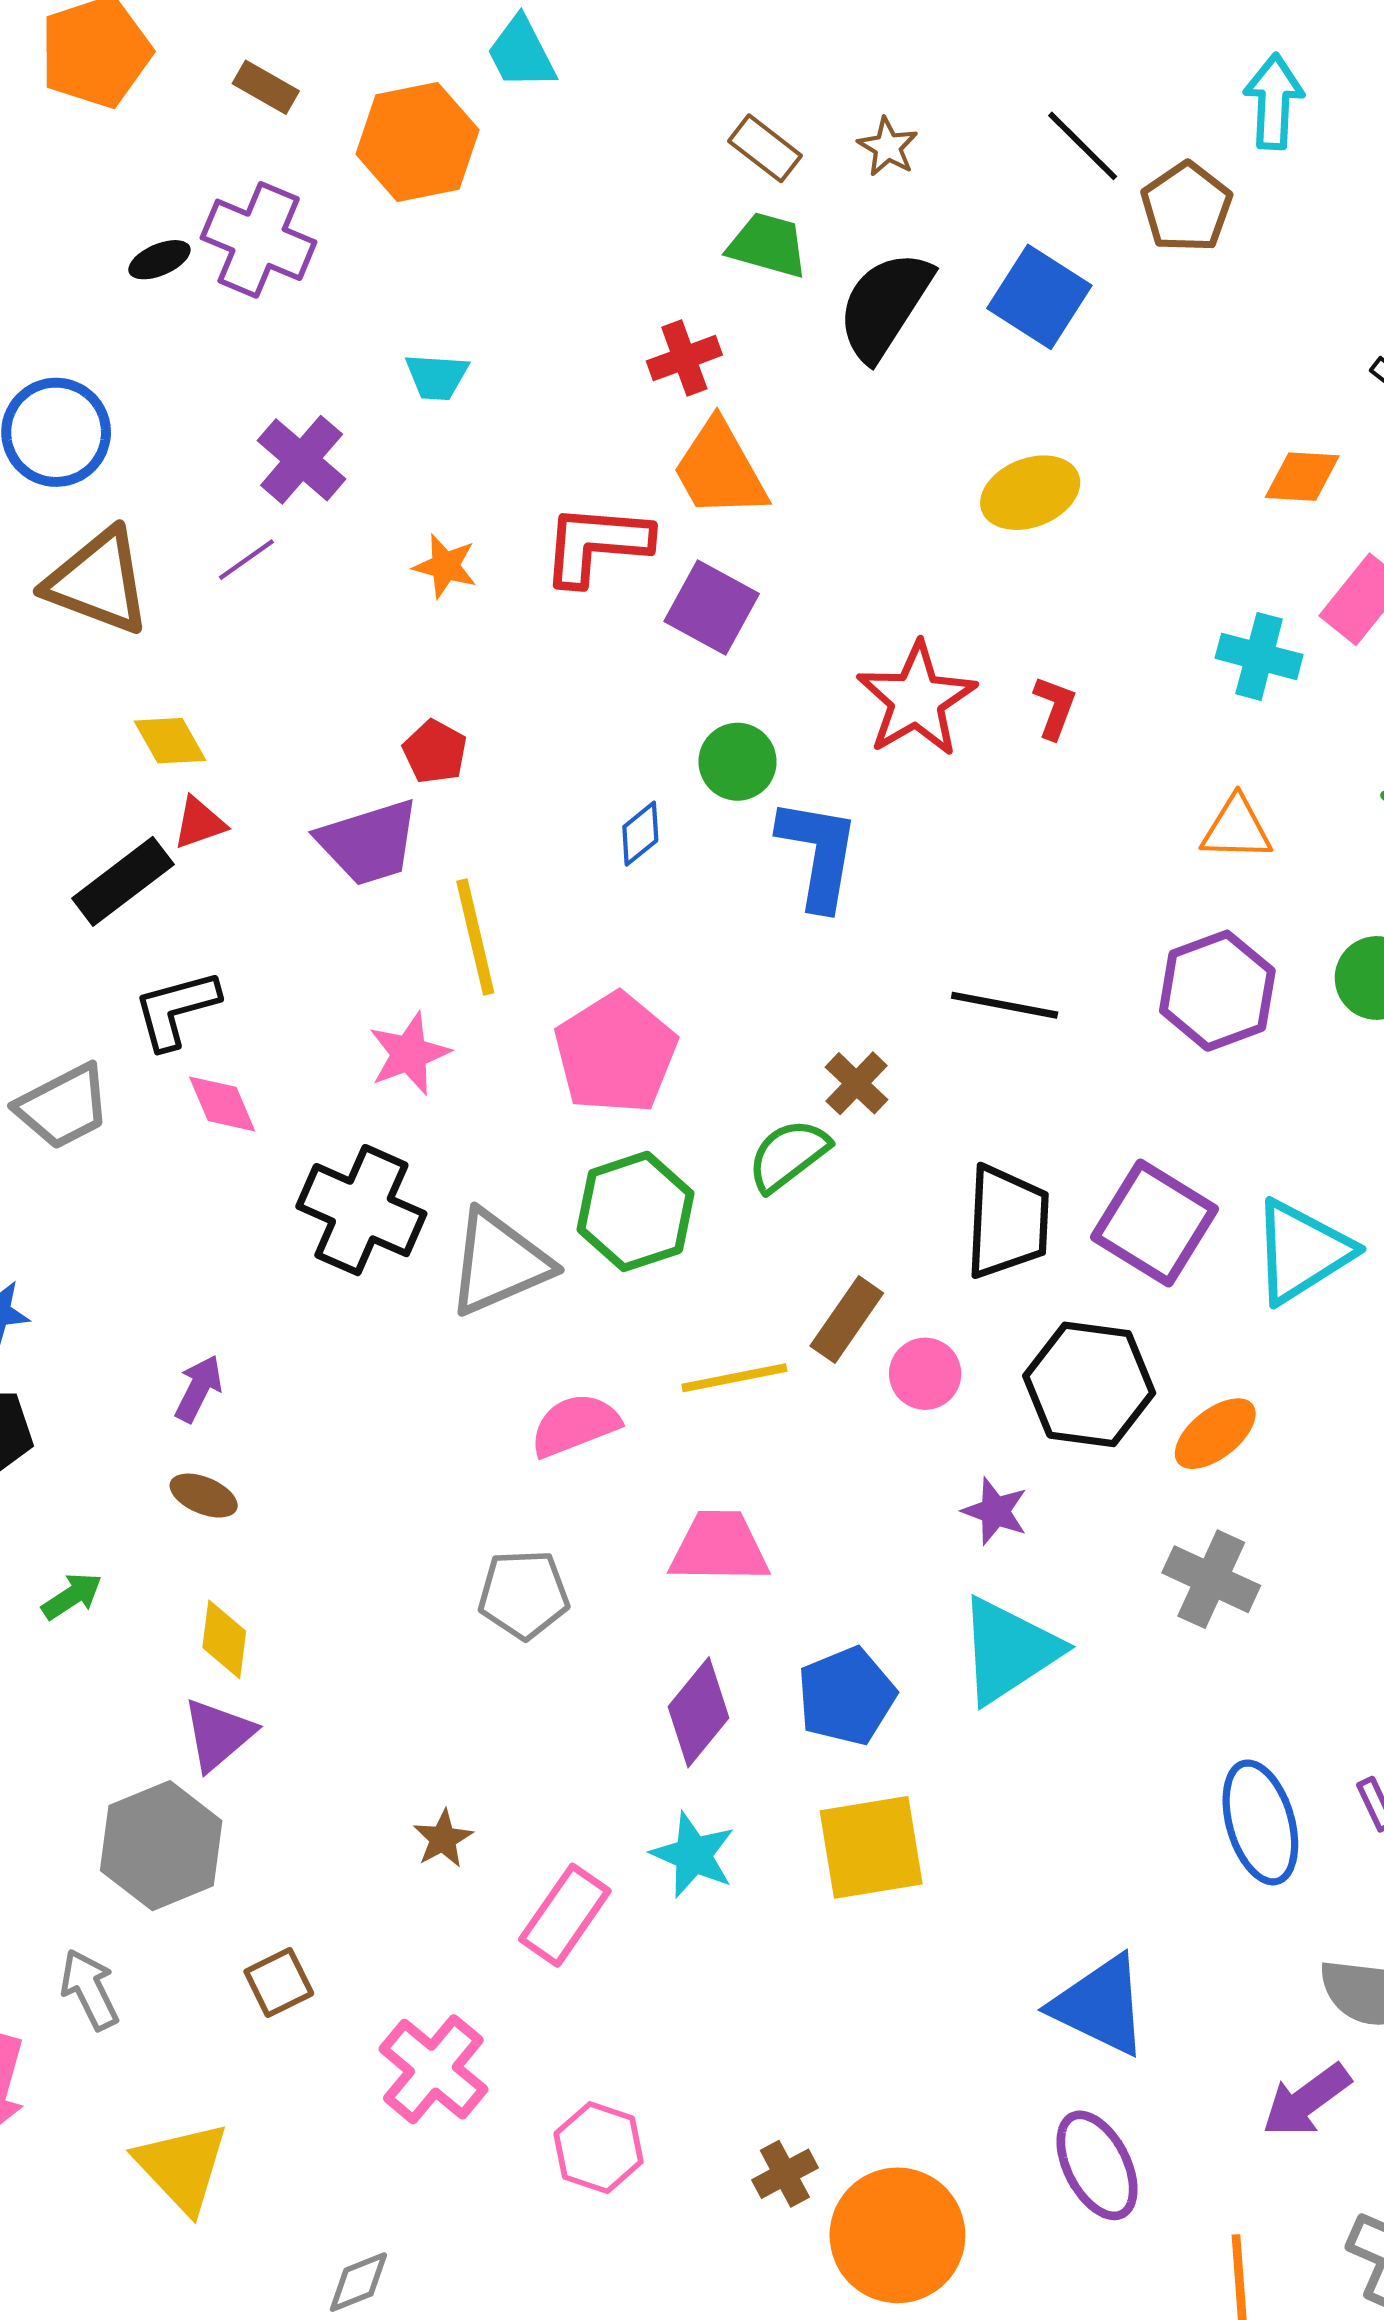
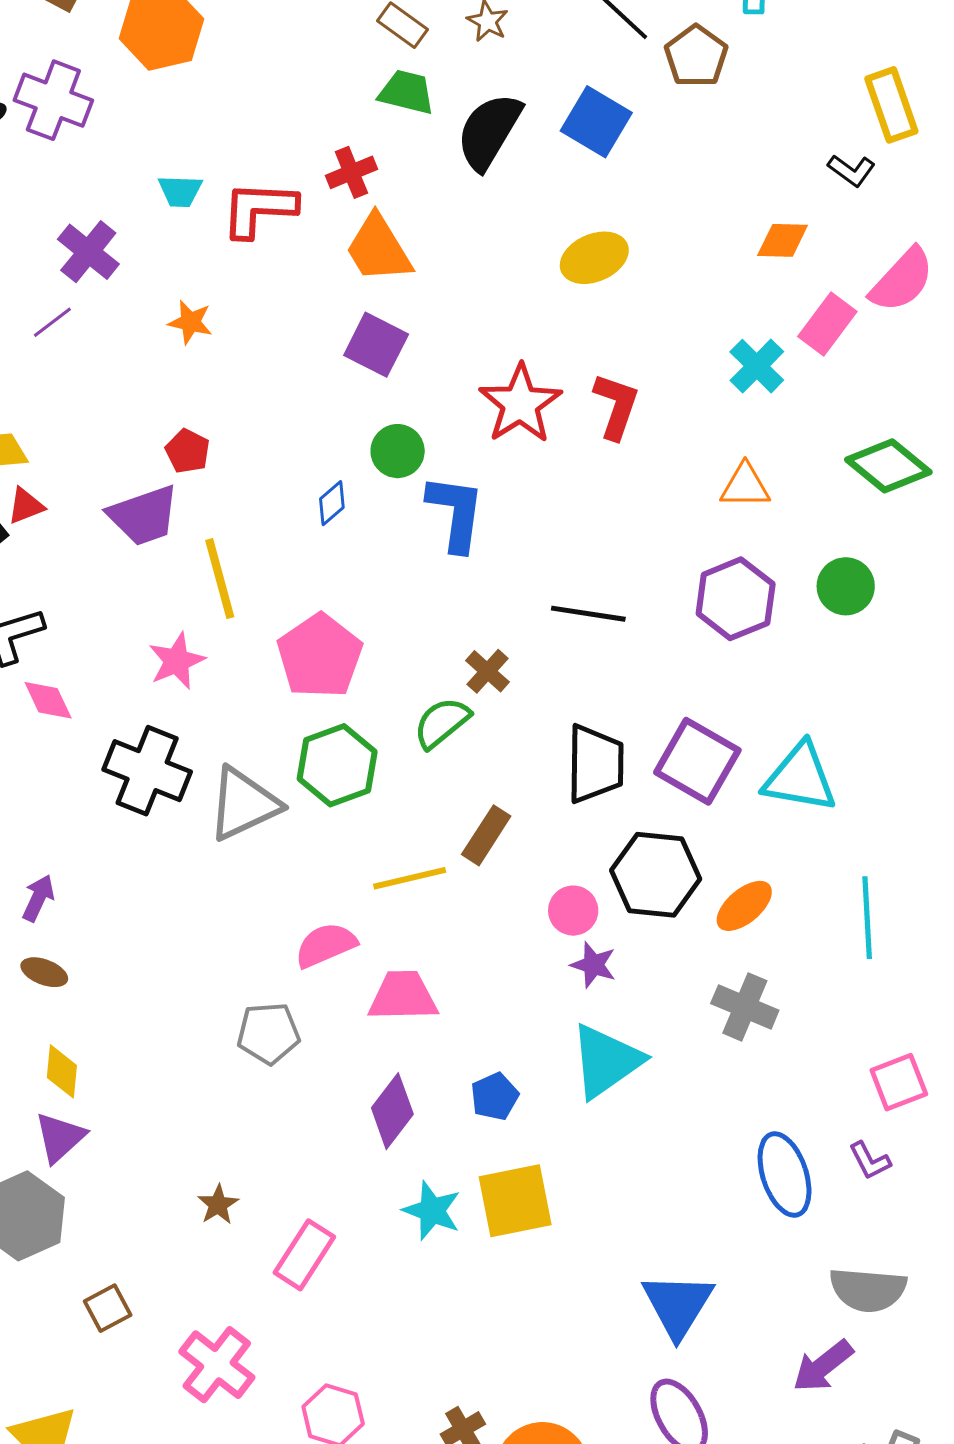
red L-shape: (596, 544) -> (259, 209), moved
cyan cross: (1259, 656) -> (757, 366), turned 32
red L-shape: (1055, 707) -> (616, 406), size x1.5
cyan triangle: (1302, 1252) -> (800, 778), turned 44
pink circle: (925, 1374) -> (573, 911), moved
pink semicircle: (575, 1425) -> (326, 945), moved
blue pentagon: (846, 1696) -> (495, 1096), size x0.7
cyan star: (693, 1855) -> (432, 1211), moved
blue triangle: (1100, 2005) -> (678, 1305), turned 38

